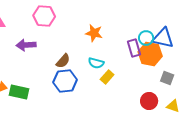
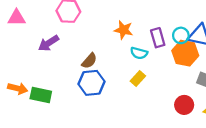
purple arrow: (26, 45) -> (49, 43), turned -30
purple rectangle: (134, 48) -> (158, 38), moved
cyan semicircle: (96, 63) -> (139, 53), moved

